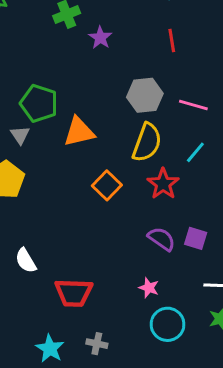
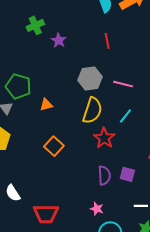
orange triangle: (79, 132) -> (46, 105), size x0.6
orange square: (107, 185) -> (54, 146), moved
purple semicircle: (161, 239) -> (104, 175), turned 54

